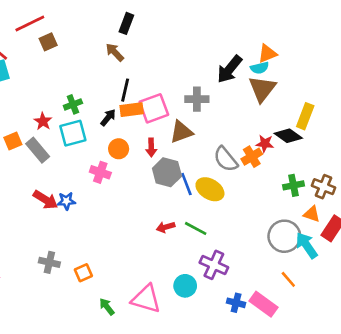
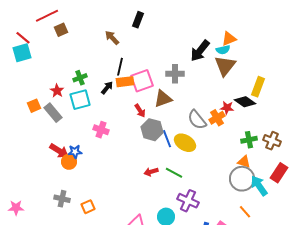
black rectangle: (126, 23) -> (138, 20), moved
red arrow: (151, 147) -> (140, 111), turned -32
orange circle: (119, 149) -> (69, 162), moved
orange triangle: (312, 214) -> (244, 162), moved

